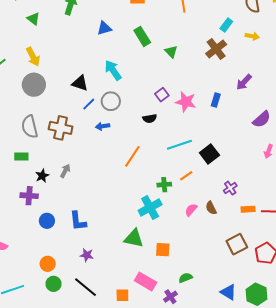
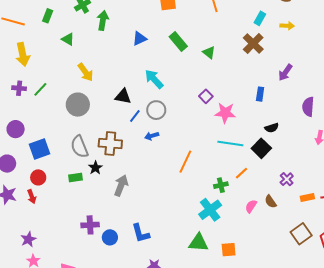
yellow arrow: (33, 57) -> (86, 72), moved
pink star: (186, 102) -> (225, 113), moved
black semicircle: (150, 119) -> (272, 128), moved
purple semicircle: (262, 119) -> (308, 107), turned 144
cyan line: (179, 145) -> (230, 143), turned 35
gray arrow: (65, 171) -> (121, 185), size x1.5
black star: (42, 176) -> (95, 168), moved
purple cross: (29, 196) -> (90, 225), moved

